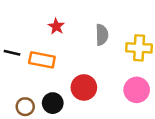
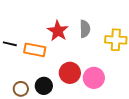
red star: (56, 26) -> (58, 31), moved, size x1.5
pink circle: (137, 90) -> (94, 78), moved

